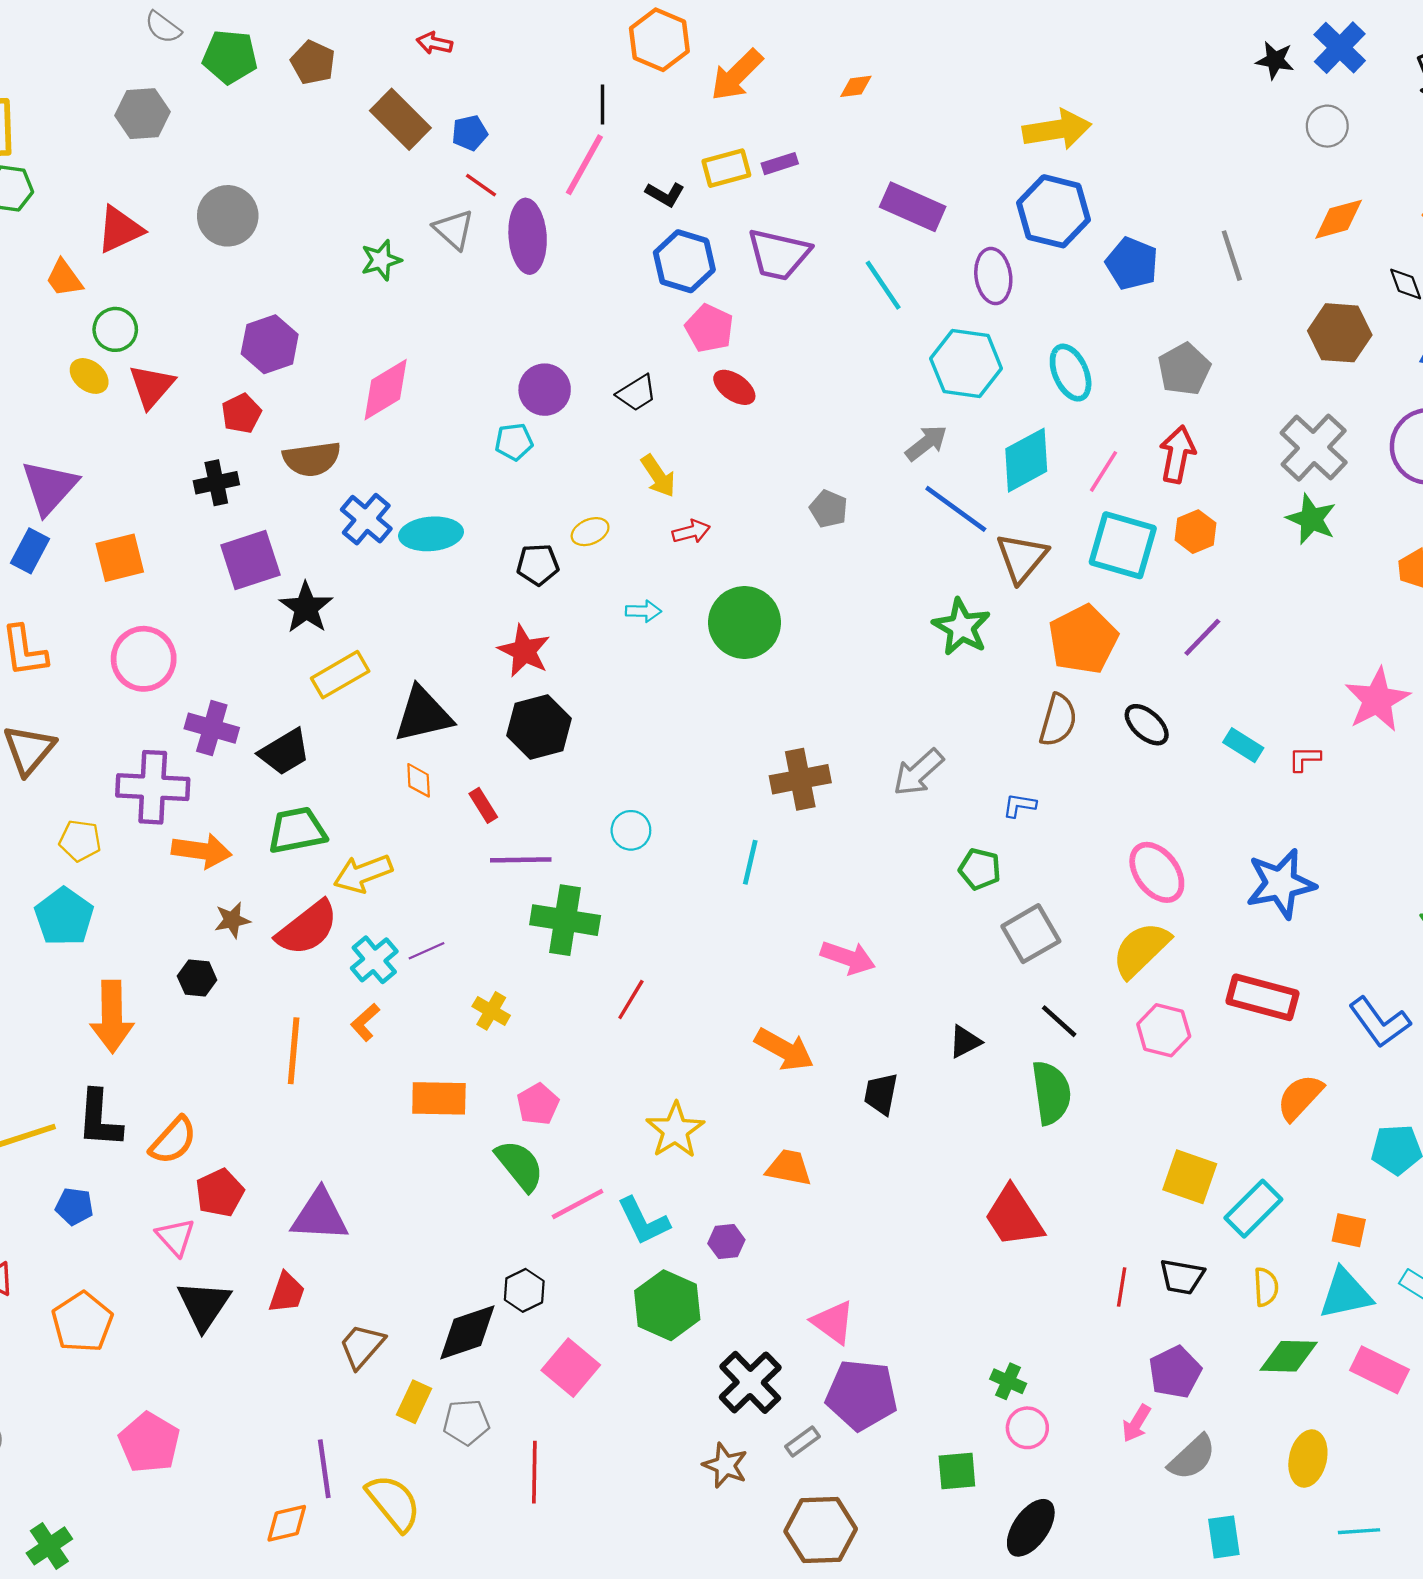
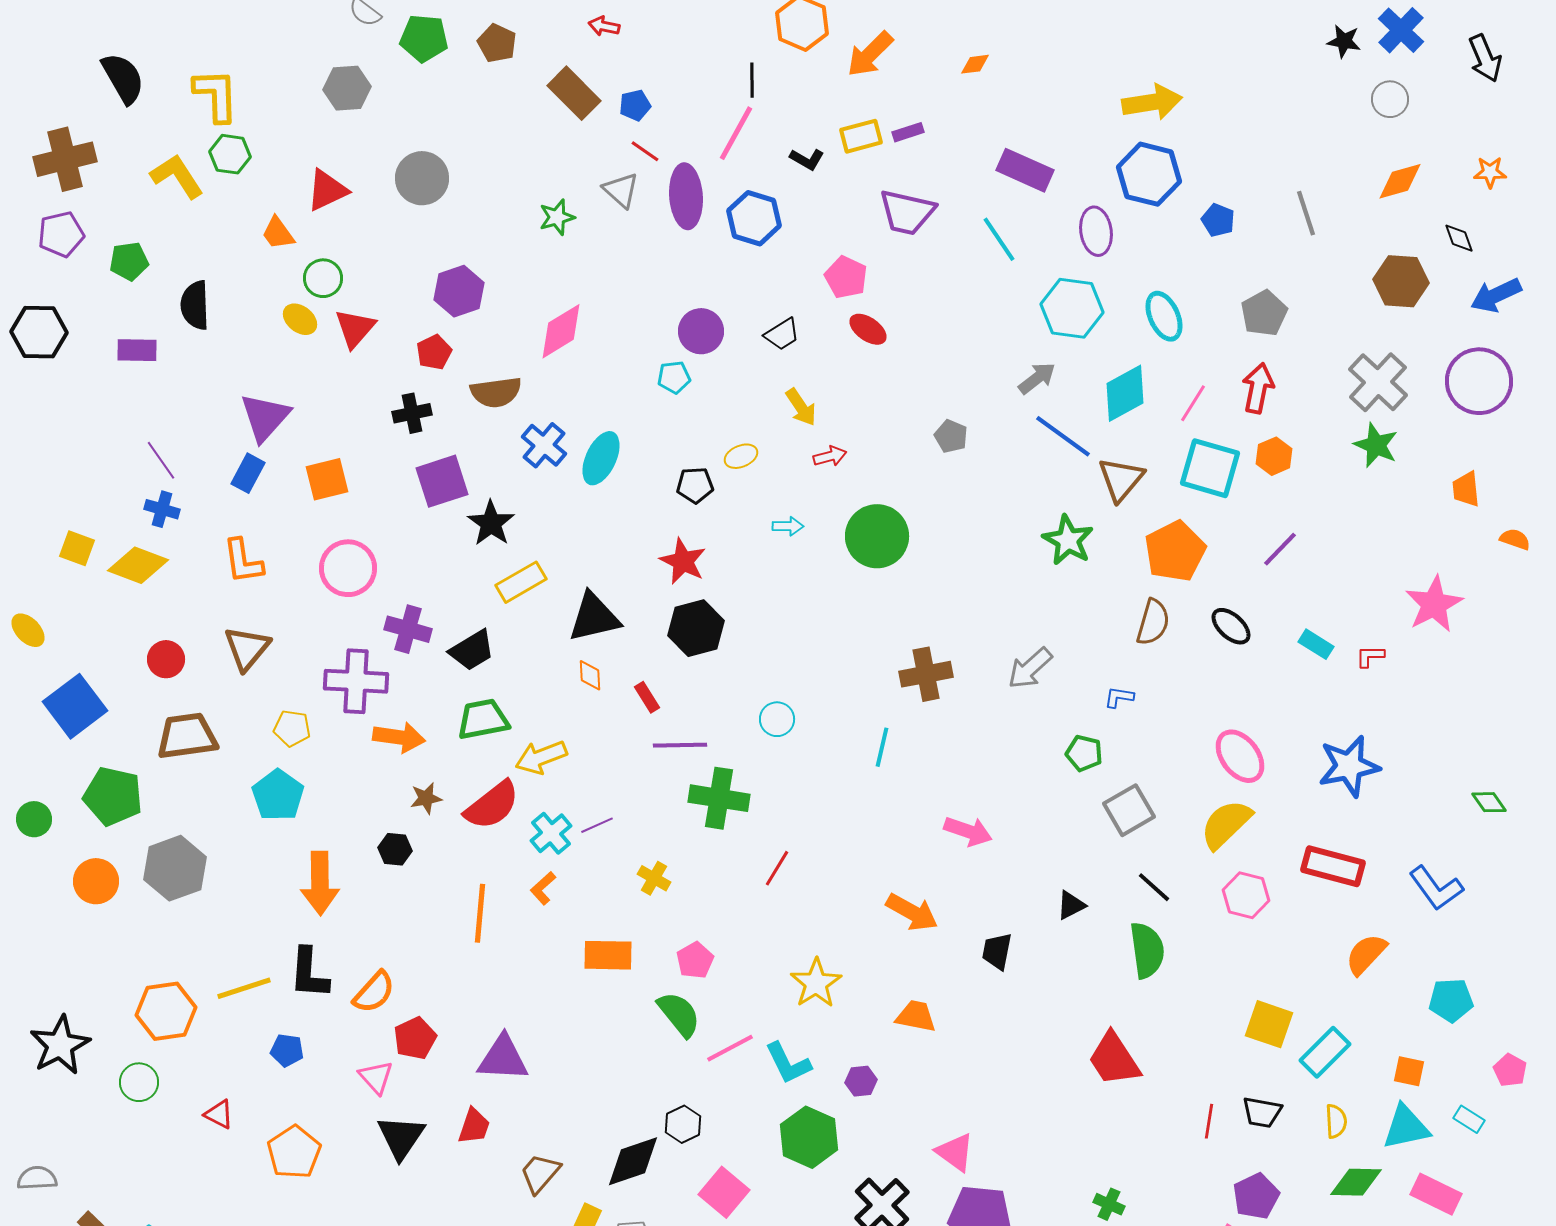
blue hexagon: (684, 261) -> (754, 218), moved
blue pentagon: (1132, 264) -> (1218, 220), size x0.7
cyan ellipse: (431, 534) -> (601, 458), turned -60

